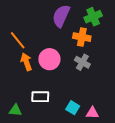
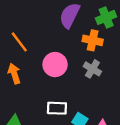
orange arrow: (26, 62) -> (14, 74), moved
white rectangle: (40, 97) -> (57, 108), moved

